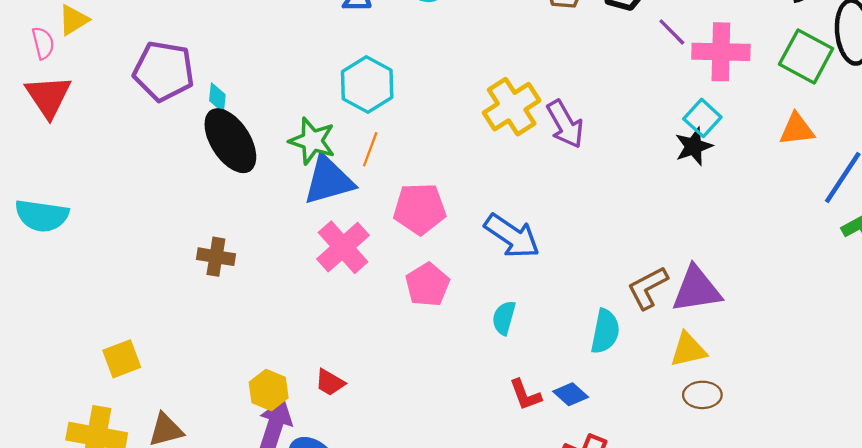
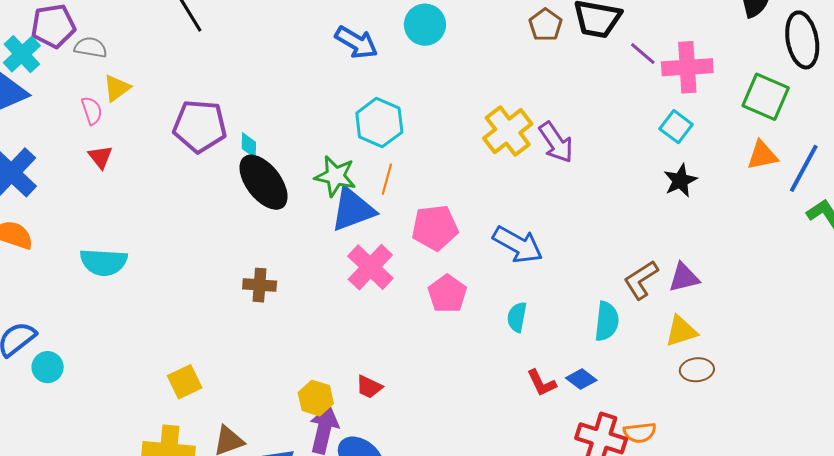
green square: (806, 56) -> (766, 97), moved
red triangle: (48, 96) -> (100, 157), size x0.6
orange triangle: (797, 129) -> (762, 155), moved
black star: (694, 146) -> (680, 180), moved
purple triangle: (697, 289) -> (684, 278), size x0.7

